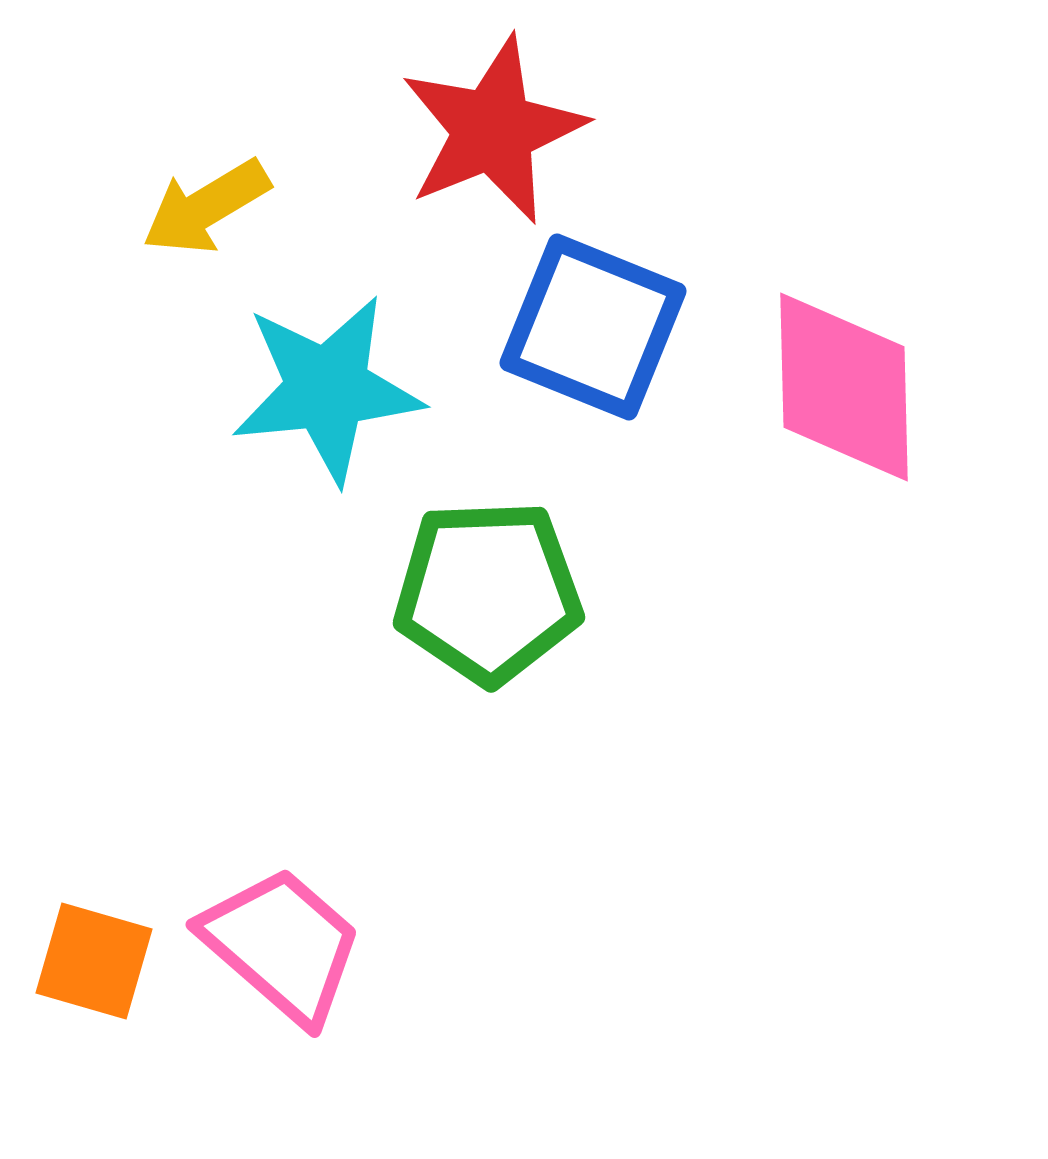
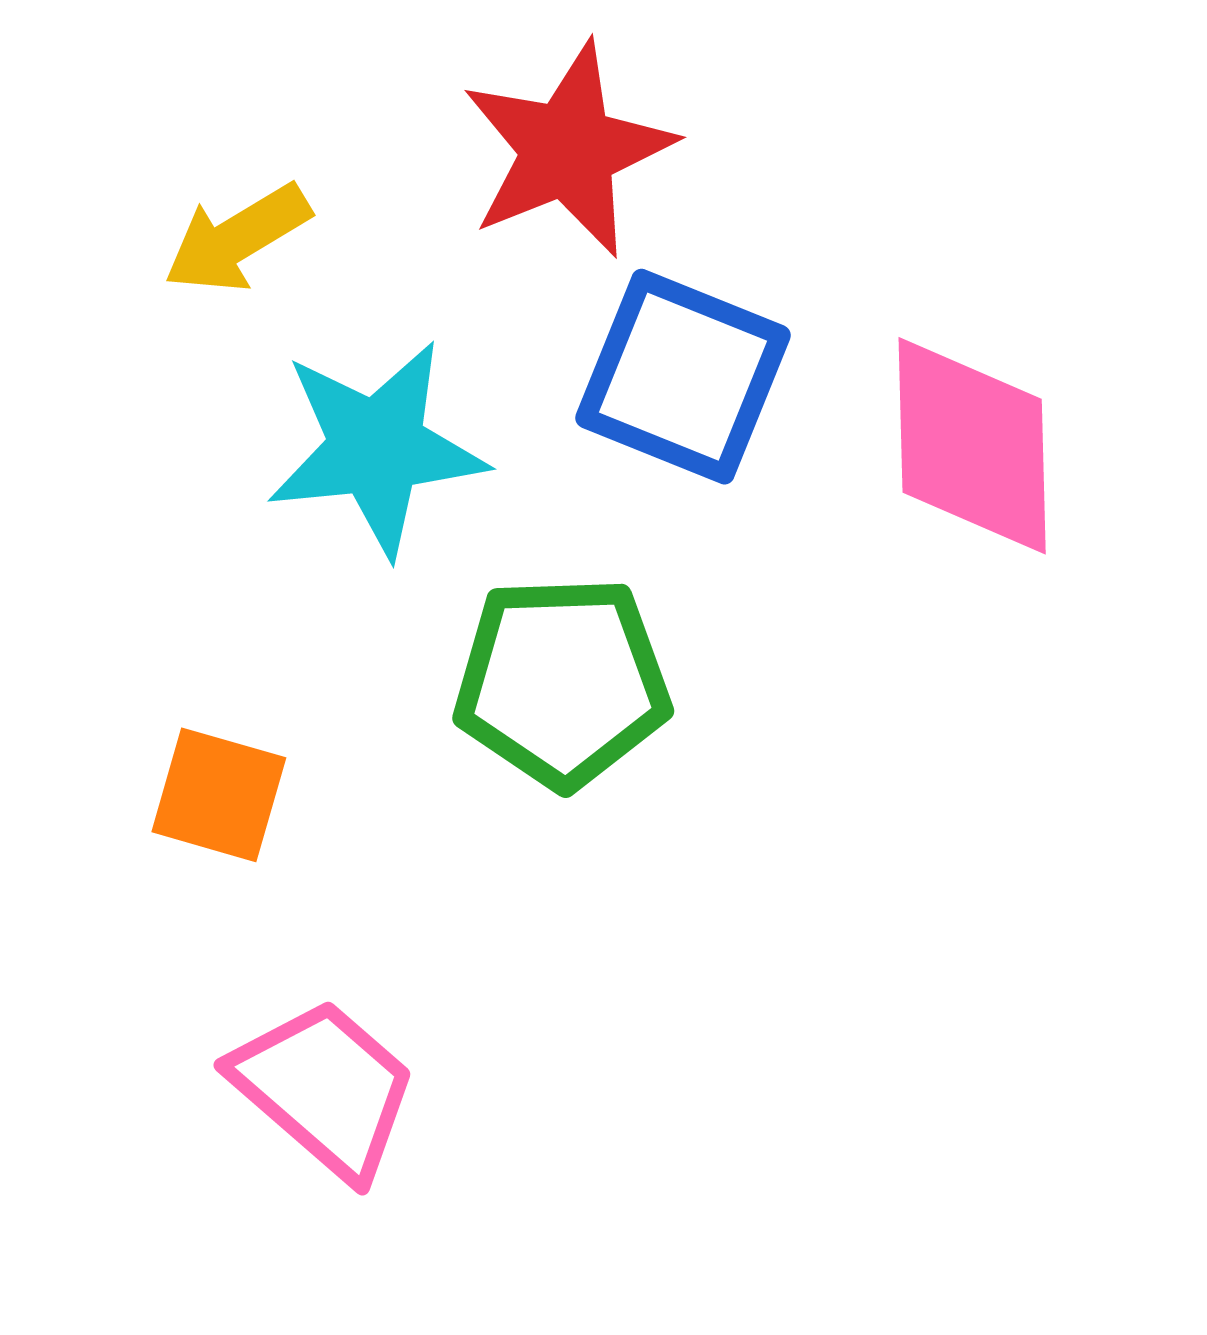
orange square: (94, 961) -> (219, 795), moved

